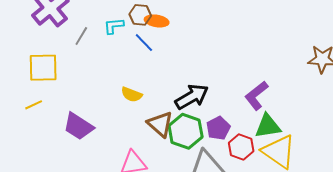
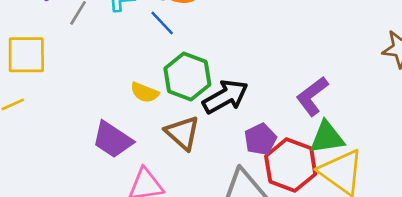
purple trapezoid: (78, 126) -> (112, 140), moved
green hexagon: (186, 131) -> (187, 77), moved
red hexagon: (241, 147) -> (291, 165), size x1.5

